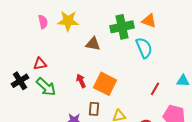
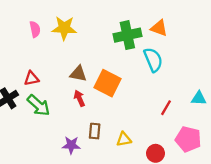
brown triangle: (93, 44) -> (78, 74), moved
orange square: (105, 84) -> (108, 83), moved

